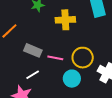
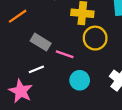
yellow circle: (83, 58) -> (95, 38), moved

